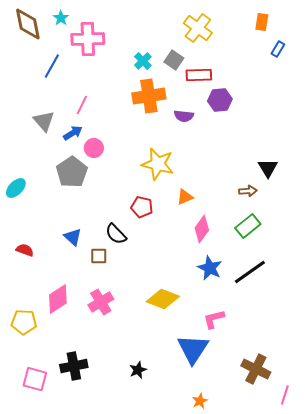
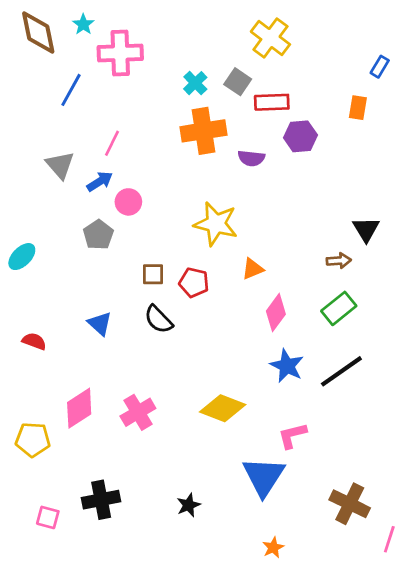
orange rectangle: (262, 22) -> (358, 108), moved
gray pentagon: (72, 172) -> (98, 235), size x0.7
brown square: (99, 256) -> (153, 274), moved
pink square: (35, 379) -> (48, 517), size x0.7

